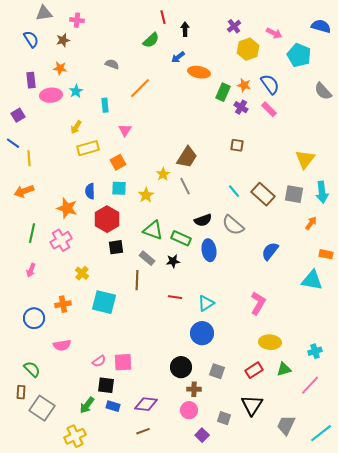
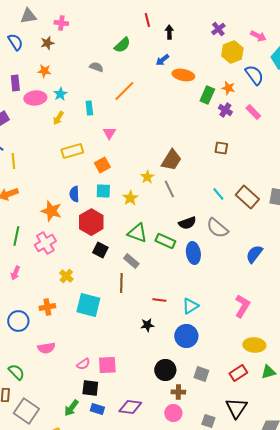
green semicircle: (151, 40) -> (122, 45), moved
blue semicircle: (270, 84) -> (254, 75), moved
yellow arrow: (76, 127) -> (58, 118), moved
black square: (116, 247) -> (100, 250), turned 35
black star: (173, 261) -> (147, 325), moved

